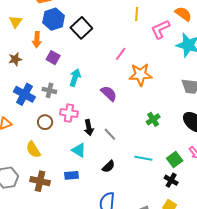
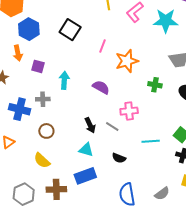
black square: (81, 28) -> (70, 30), moved
pink cross: (69, 113) -> (129, 111), moved
green cross: (153, 119) -> (155, 85), moved, turned -32
black semicircle: (109, 166) -> (119, 158), turned 80
blue rectangle: (71, 175) -> (85, 176), size x1.5

